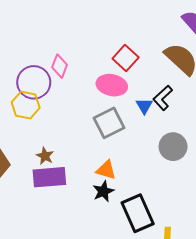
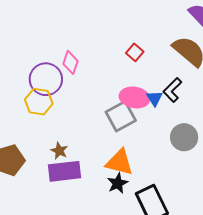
red square: (126, 58) -> (135, 52), size x0.7
pink ellipse: (112, 85) -> (135, 97), moved
orange triangle: (106, 170) -> (120, 162), size x1.4

